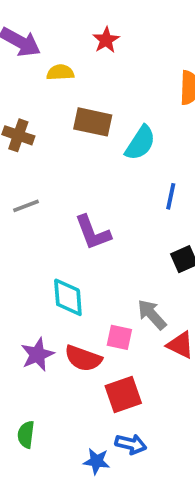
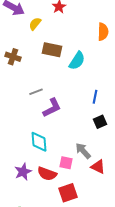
yellow semicircle: (60, 72) -> (35, 24), turned -48
blue line: (171, 196) -> (95, 97), moved
gray line: (26, 206) -> (36, 92), moved
purple L-shape: (93, 233) -> (52, 108), turned -95

